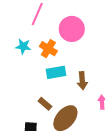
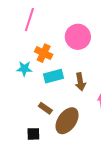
pink circle: (72, 29) -> (78, 37), moved
cyan star: (23, 46) -> (24, 69), moved

